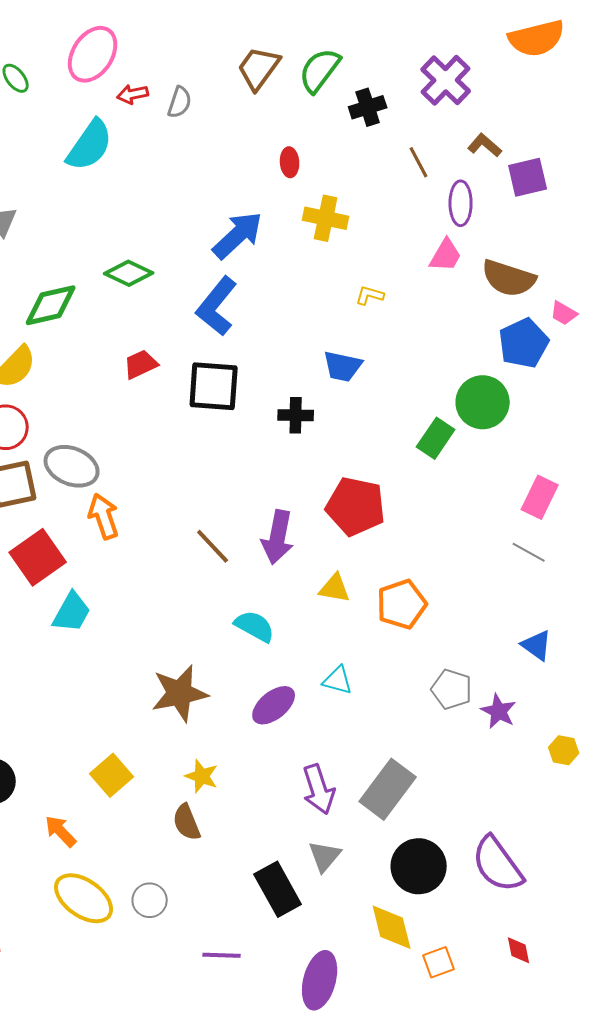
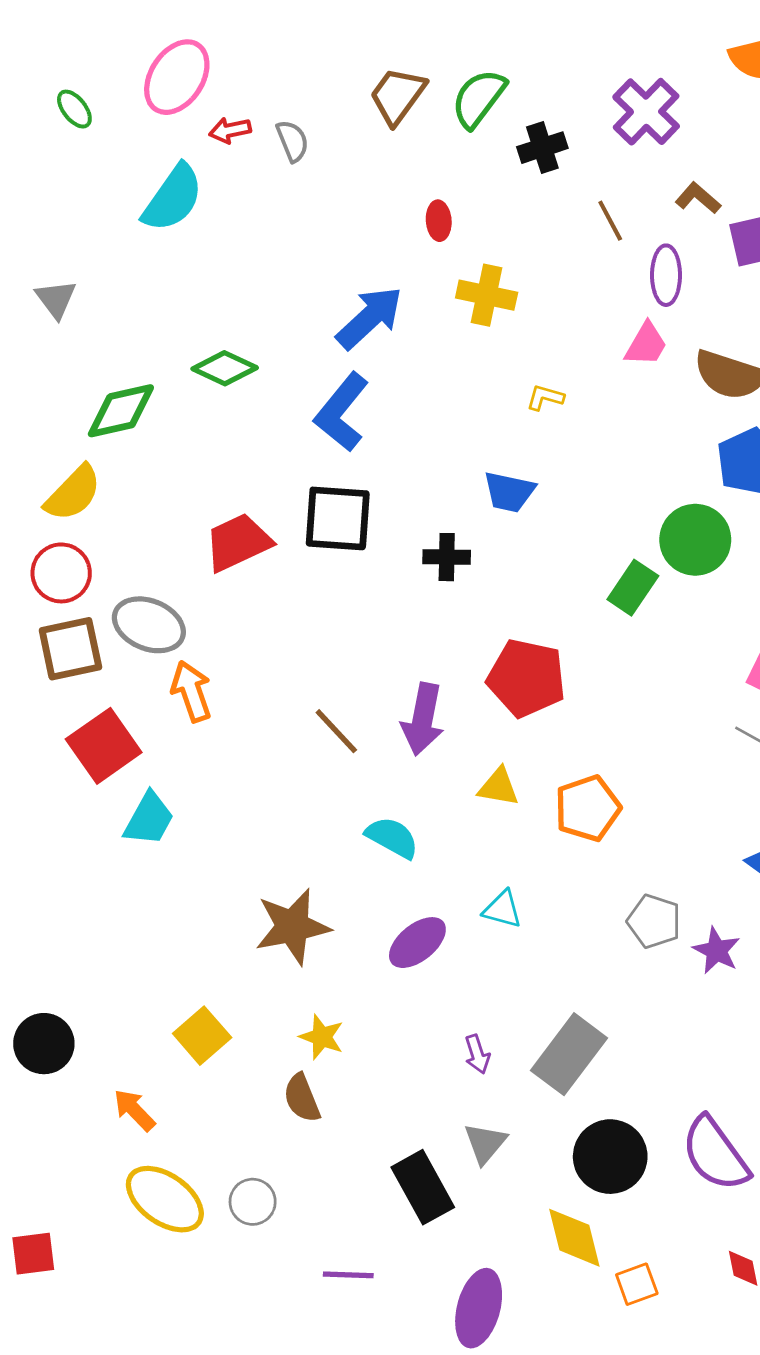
gray semicircle: (180, 102) -> (292, 141), turned -40
red trapezoid: (141, 364) -> (238, 542), moved, size x1.5
purple arrow: (319, 789) -> (477, 1054), size x0.6

